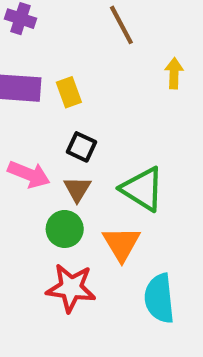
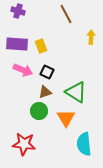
pink arrow: (29, 174) -> (23, 70), moved
brown triangle: (77, 189) -> (45, 92), turned 40
red star: (71, 288) -> (24, 144), moved

